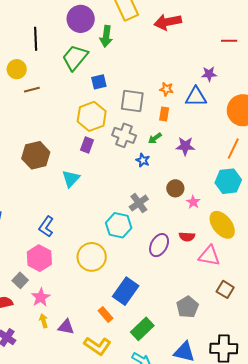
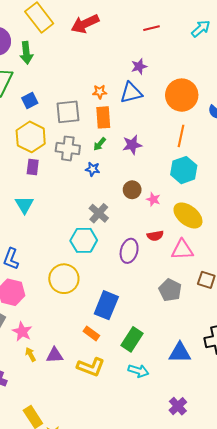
orange rectangle: (164, 114) -> (103, 117), size x1.5
gray pentagon: (187, 307) -> (170, 290), moved

